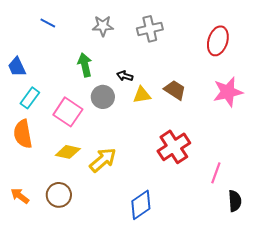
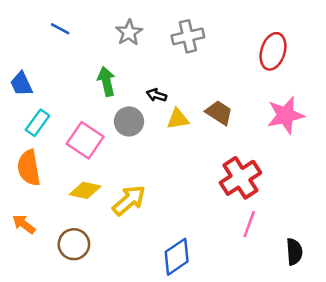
gray star: (103, 26) -> (129, 33), turned -30
red cross: (174, 147) -> (240, 178), moved
pink line: (216, 173) -> (249, 224), moved
orange arrow: (20, 196) -> (24, 224), moved

